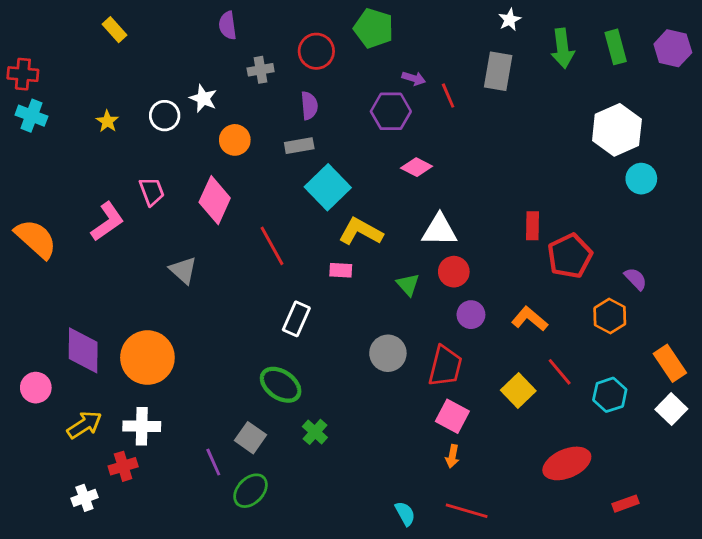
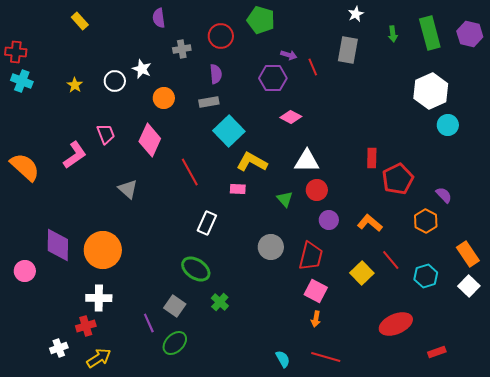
green rectangle: (616, 47) -> (430, 33), size x1.4
green arrow: (563, 48) -> (393, 34), size x0.6
yellow arrow: (84, 425) -> (99, 358), moved

